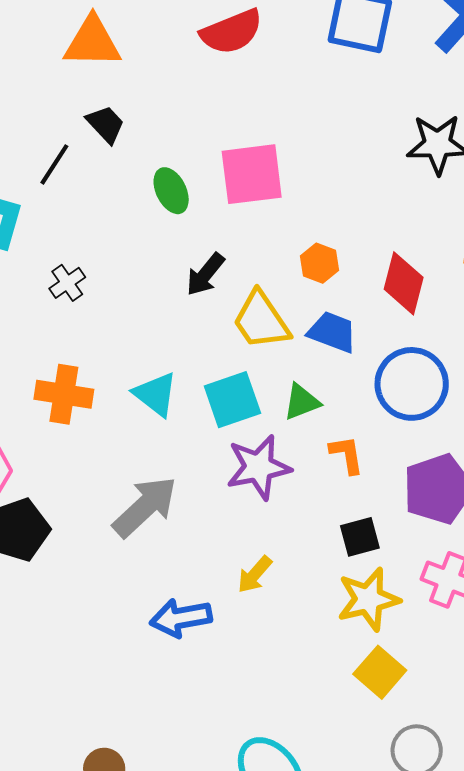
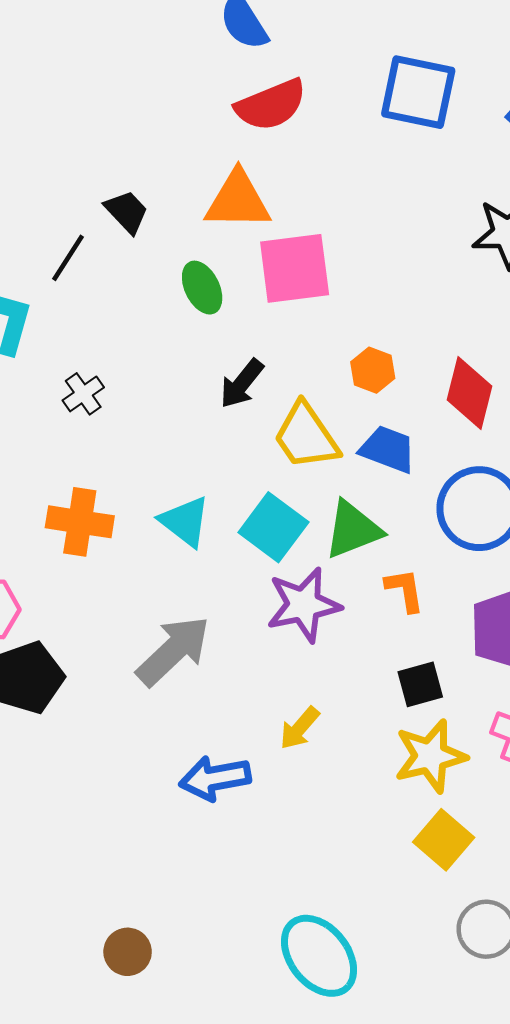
orange triangle: (92, 42) -> (238, 200), moved
cyan square: (232, 400) -> (273, 527), turned -34
green triangle: (302, 402) -> (353, 530), size x1.4

